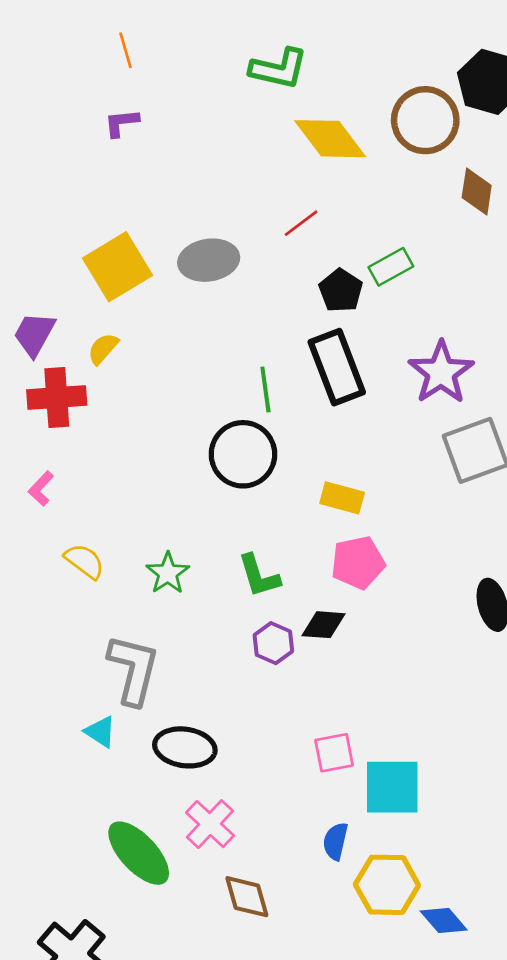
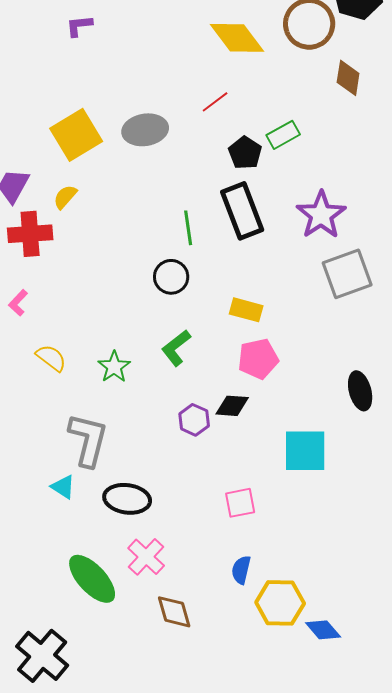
black circle: (243, 454) -> (171, 277), size x0.7
green L-shape: (259, 576) -> (176, 348), moved, turned 69
cyan square: (392, 787) -> (305, 451), moved

